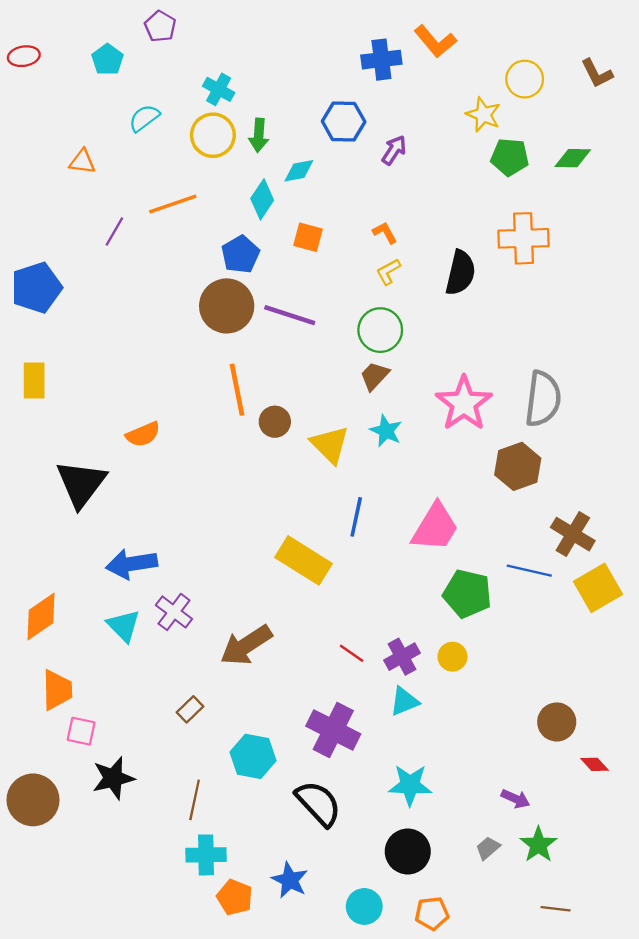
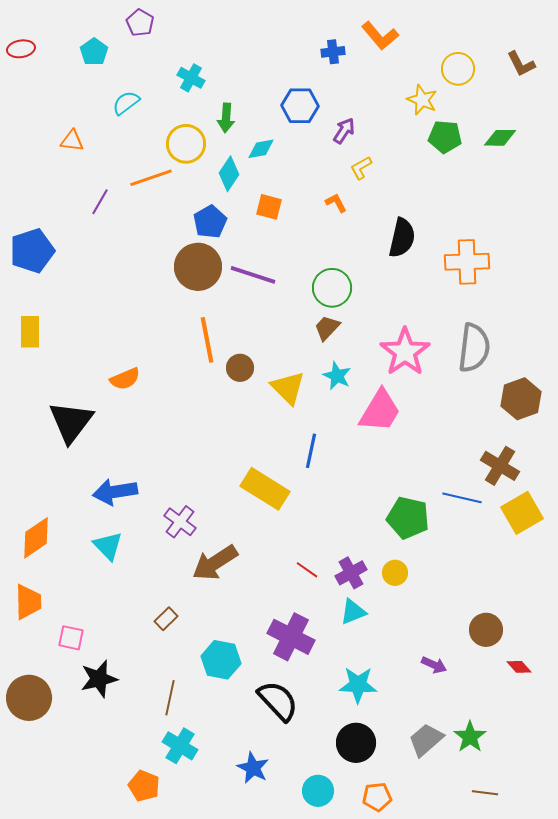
blue cross: (381, 60) -> (333, 52), size x0.7
yellow circle: (213, 135) -> (186, 144), moved
orange cross: (523, 238) -> (467, 262), moved
yellow L-shape: (388, 272) -> (361, 168), moved
brown hexagon: (518, 466) -> (521, 399), moved
pink trapezoid: (435, 527) -> (380, 411), moved
purple cross: (174, 612) -> (180, 522), moved
orange trapezoid: (57, 690) -> (28, 602), moved
purple arrow: (515, 799) -> (434, 665), moved
gray trapezoid: (488, 848) -> (426, 740), size x1.6
cyan cross: (206, 855) -> (180, 746), turned 32
orange pentagon: (235, 897) -> (144, 786), moved

